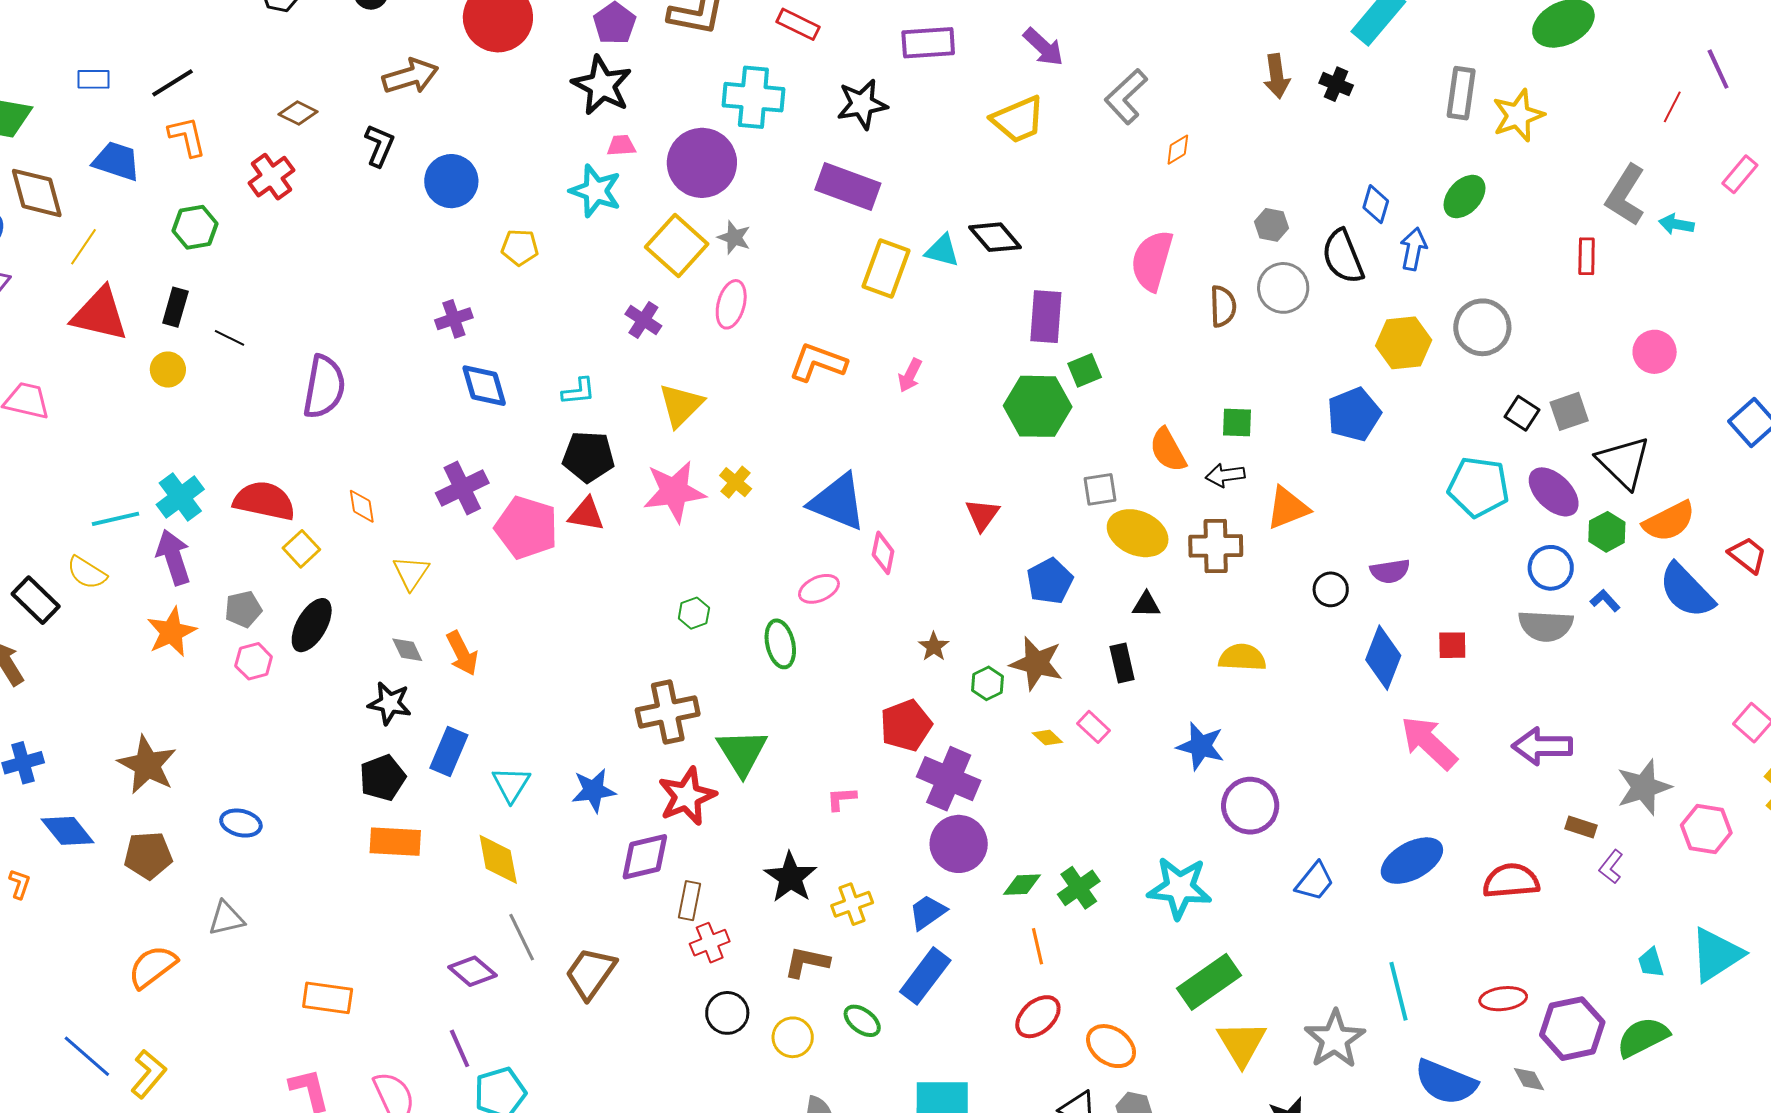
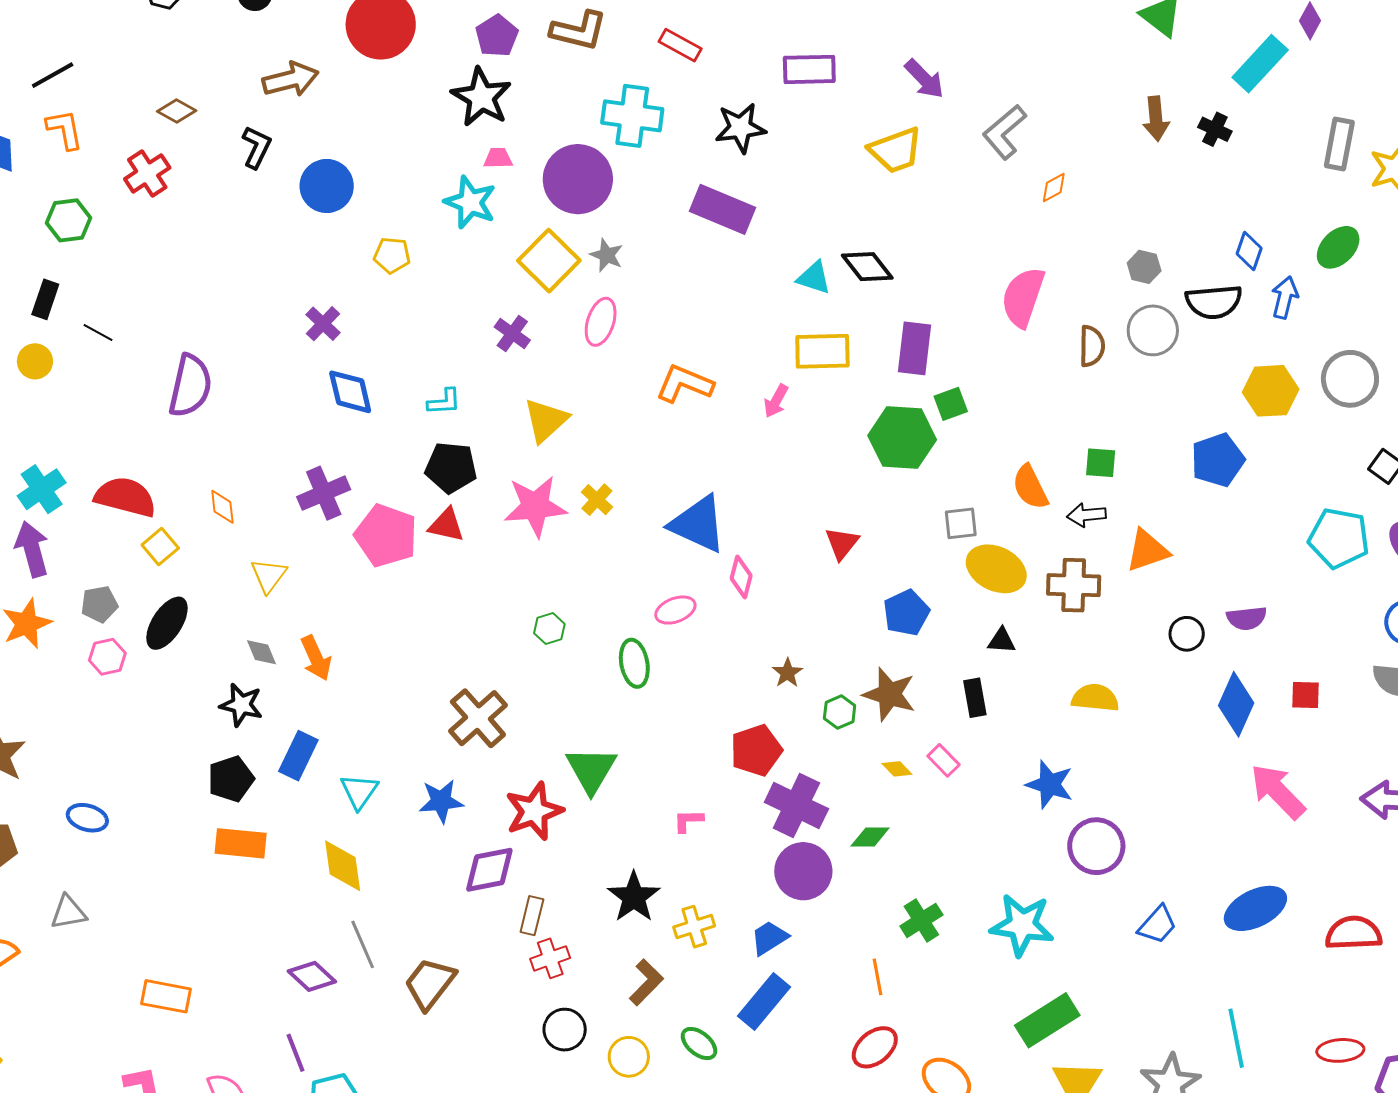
black semicircle: (1343, 257) -> (1214, 302), turned -76
yellow rectangle: (886, 269) -> (822, 351), moved, turned 66
purple cross: (454, 319) -> (323, 324), turned -30
brown cross: (668, 712) -> (478, 718), moved, turned -32
green diamond: (1022, 885) -> (870, 837), moved
brown L-shape: (807, 962) -> (646, 982), turned 120

